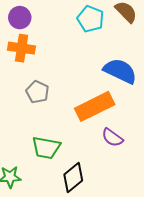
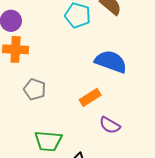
orange rectangle: (95, 106) -> (90, 97), size x0.6

